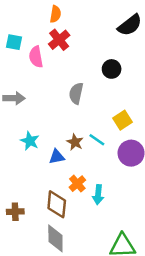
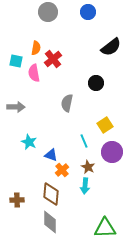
orange semicircle: (55, 14) -> (36, 48), moved
cyan line: (97, 140) -> (84, 141), turned 32
brown star: (75, 142) -> (88, 167), moved
blue triangle: (57, 157) -> (51, 155), turned 32
orange cross: (77, 184) -> (62, 170), moved

